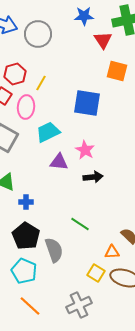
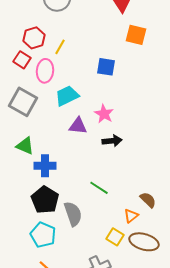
blue square: (87, 103) -> (106, 67), size x0.7
blue cross: (26, 202) -> (45, 166), size x1.5
orange triangle: (112, 252) -> (131, 216), turned -35

